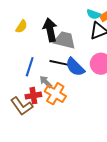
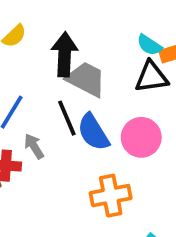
black line: (59, 63) -> (67, 118), turned 42
orange cross: (55, 94) -> (111, 196), moved, turned 35

